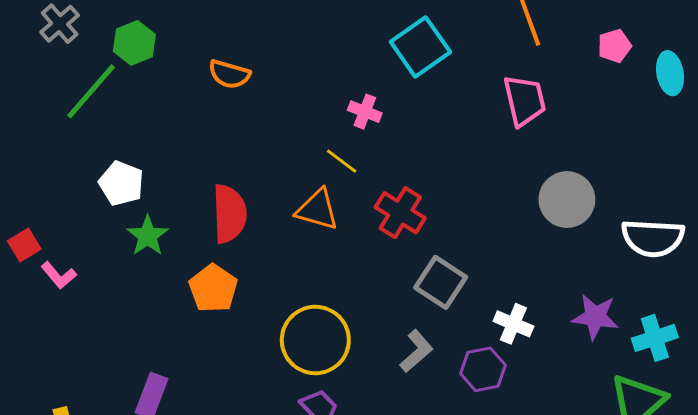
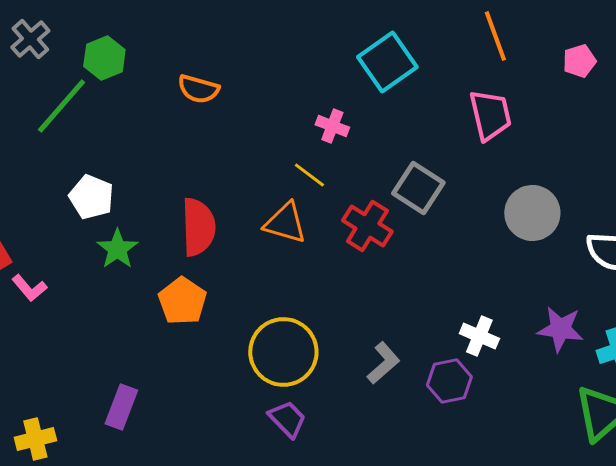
gray square: (441, 282) -> (418, 188), moved

